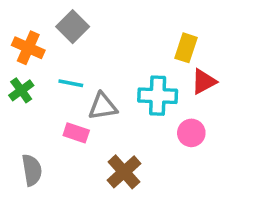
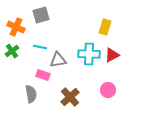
gray square: (73, 27) -> (41, 15), turned 30
red triangle: (204, 82) -> (112, 55), moved
pink circle: (191, 133) -> (108, 90), moved
gray semicircle: (32, 170) -> (31, 94), moved

